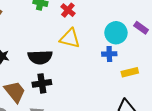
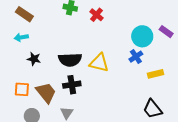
yellow triangle: (70, 38) -> (99, 63), moved
blue cross: (109, 54) -> (136, 57), turned -32

